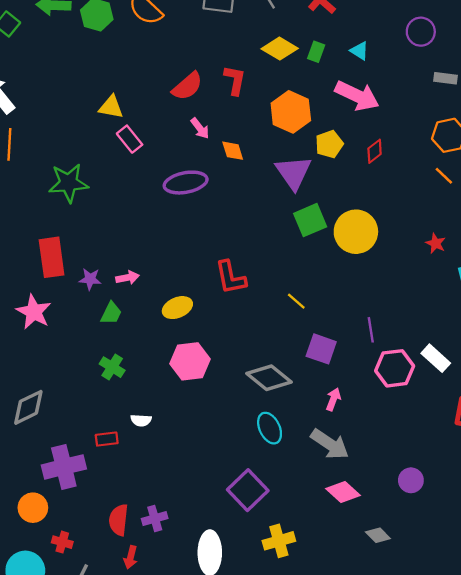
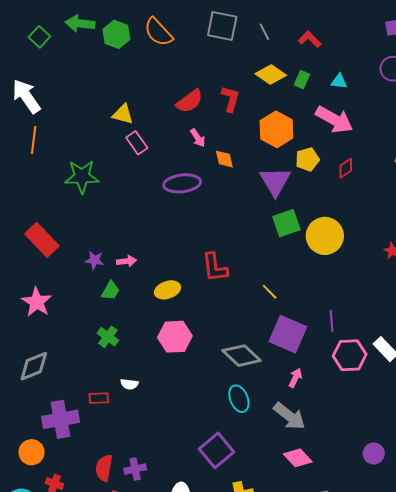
cyan triangle: (359, 51) -> (339, 81), turned -30
red rectangle: (52, 257) -> (42, 240), moved, turned -40
pink star: (34, 312) -> (37, 302), moved
purple square: (321, 349) -> (288, 334), size x1.4
purple circle: (411, 480) -> (374, 453), moved

